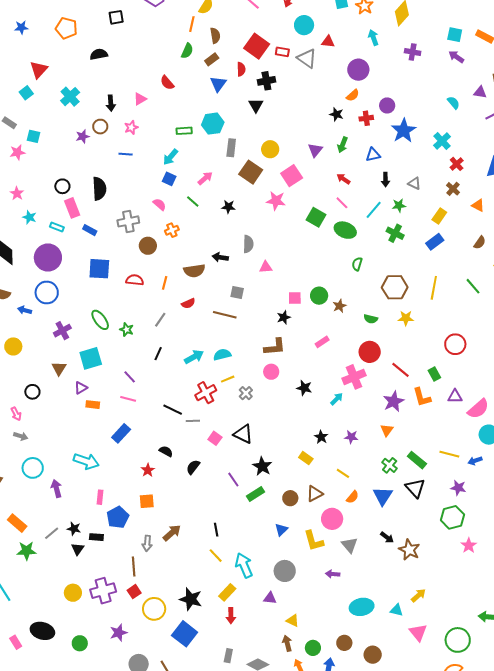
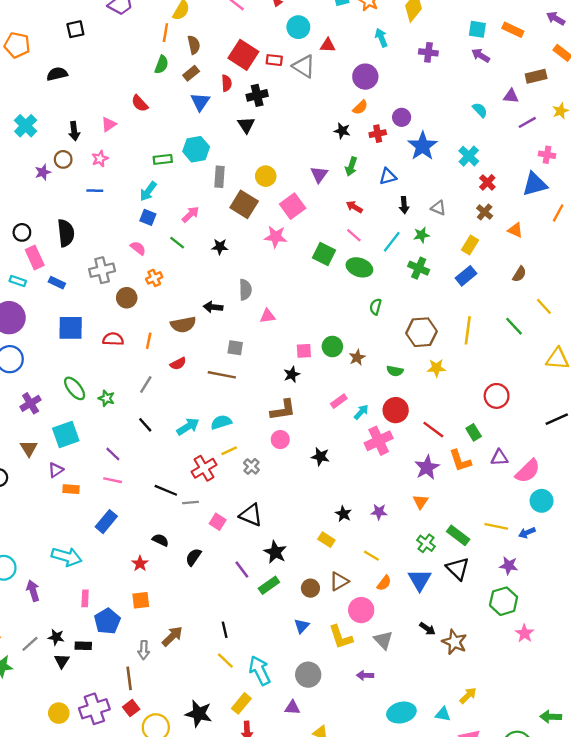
black line: (158, 354) -> (145, 425), turned -64
cyan arrow: (337, 399) -> (361, 412), moved

